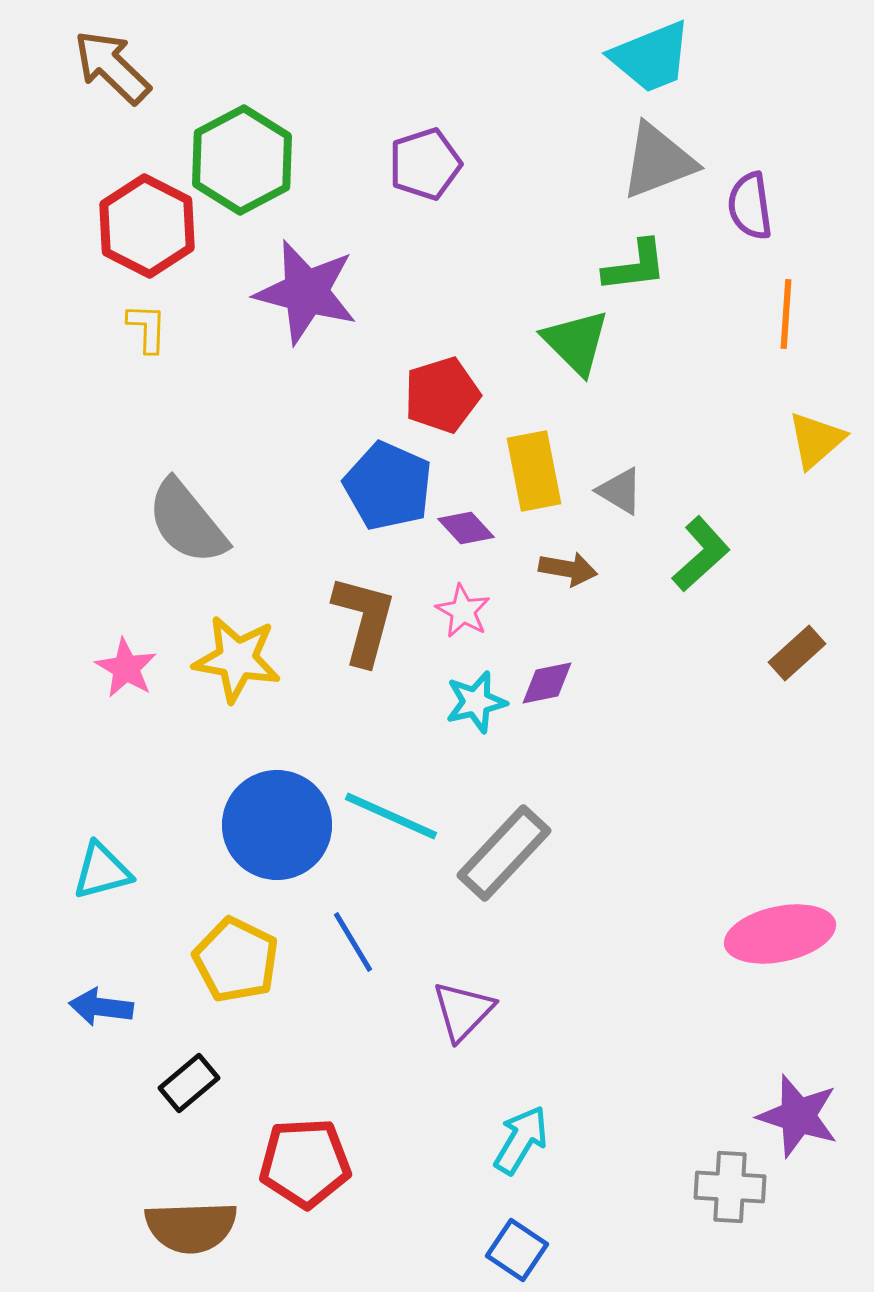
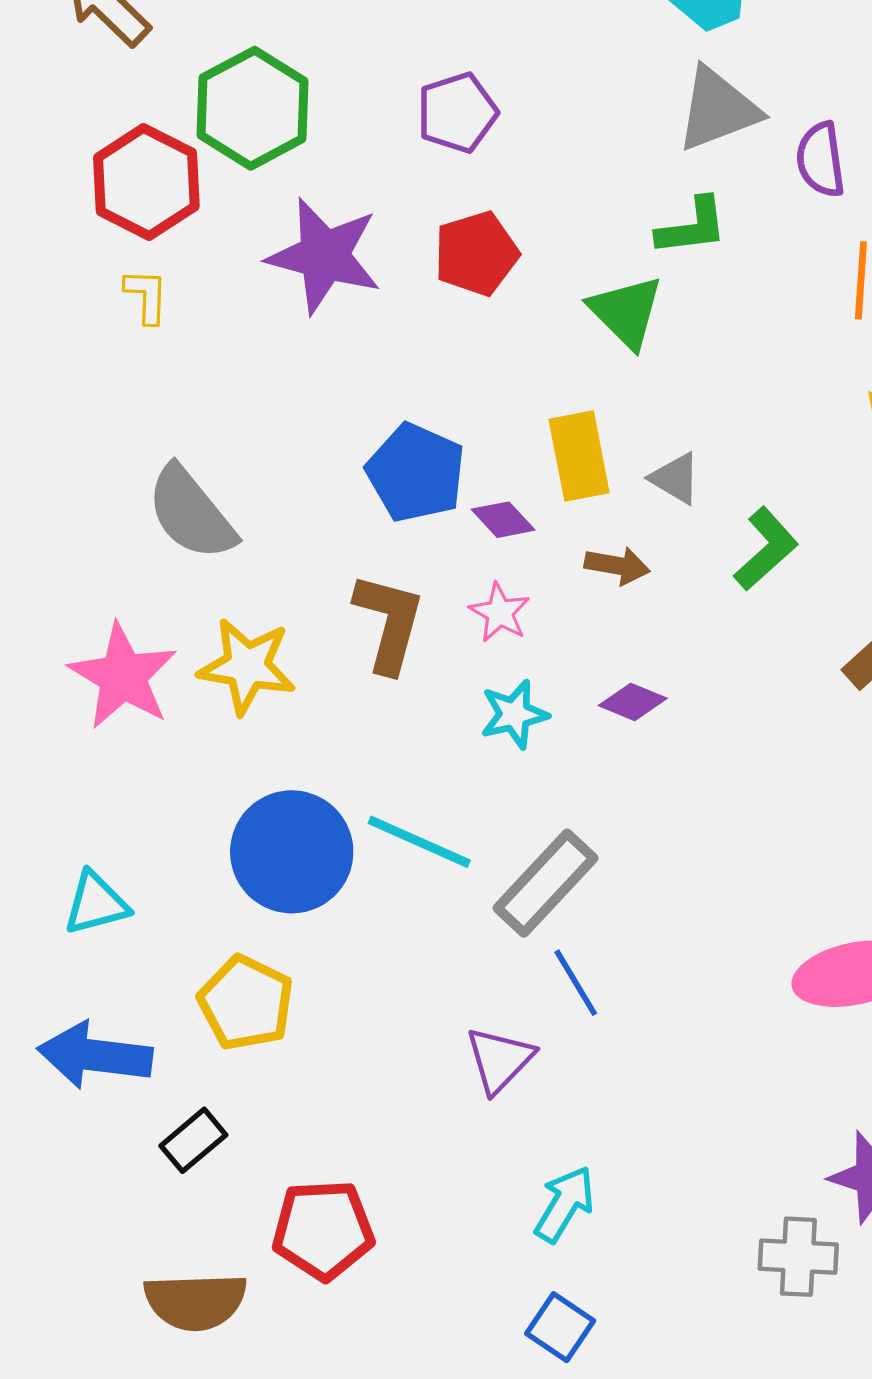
red pentagon: (442, 395) -> (476, 254), moved
pink star: (126, 668) -> (123, 676), size x1.6
purple diamond: (547, 683) -> (633, 702), moved, turned 34
blue line: (353, 942) -> (576, 983), moved
blue arrow: (101, 1007) -> (95, 1055), size x1.6

